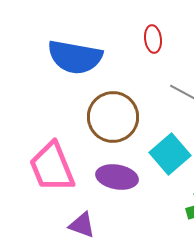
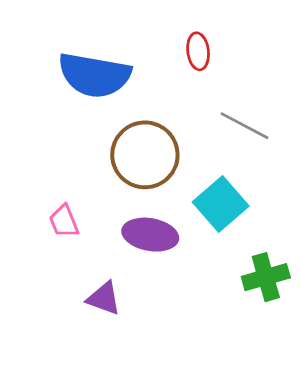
pink trapezoid: (52, 167) -> (64, 221), size x0.5

